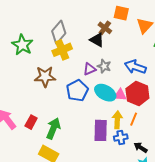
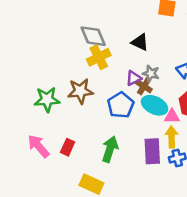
brown cross: (105, 28) -> (144, 86), moved
gray diamond: (59, 32) -> (93, 36), turned -60
green star: (22, 45) -> (47, 99), moved, turned -30
pink triangle: (120, 95) -> (172, 116), moved
green arrow: (53, 128) -> (110, 149), moved

